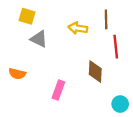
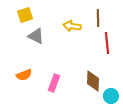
yellow square: (27, 16) -> (25, 15), turned -35
brown diamond: (95, 72) -> (93, 81), moved
orange semicircle: (17, 74) -> (24, 75), moved, turned -35

